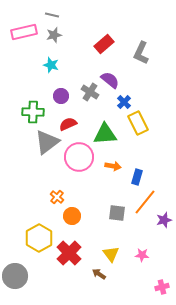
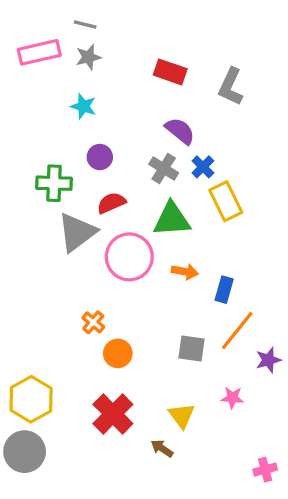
red rectangle: (104, 44) -> (170, 72), turned 60
gray cross: (90, 92) -> (164, 168), moved
yellow hexagon: (39, 238) -> (31, 399), moved
pink star: (142, 255) -> (232, 398), moved

